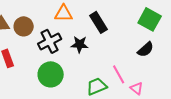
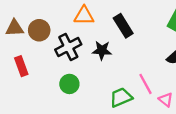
green circle: (51, 74) -> (69, 84), size x0.7

